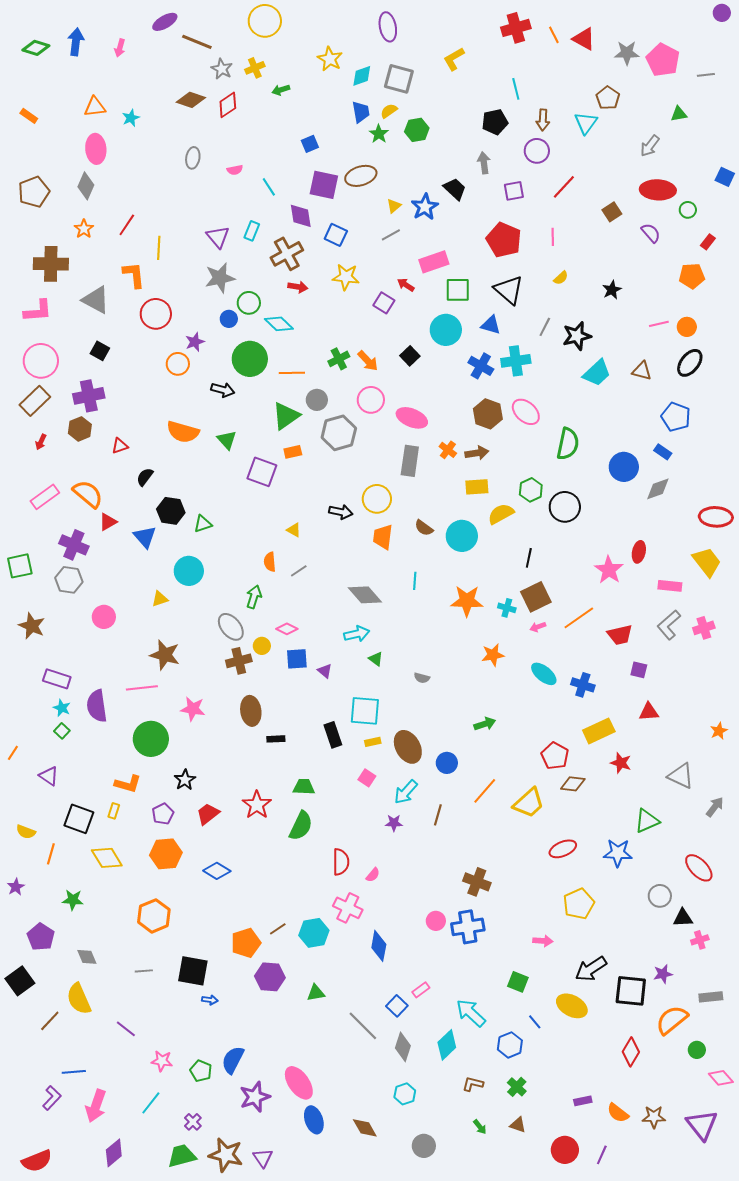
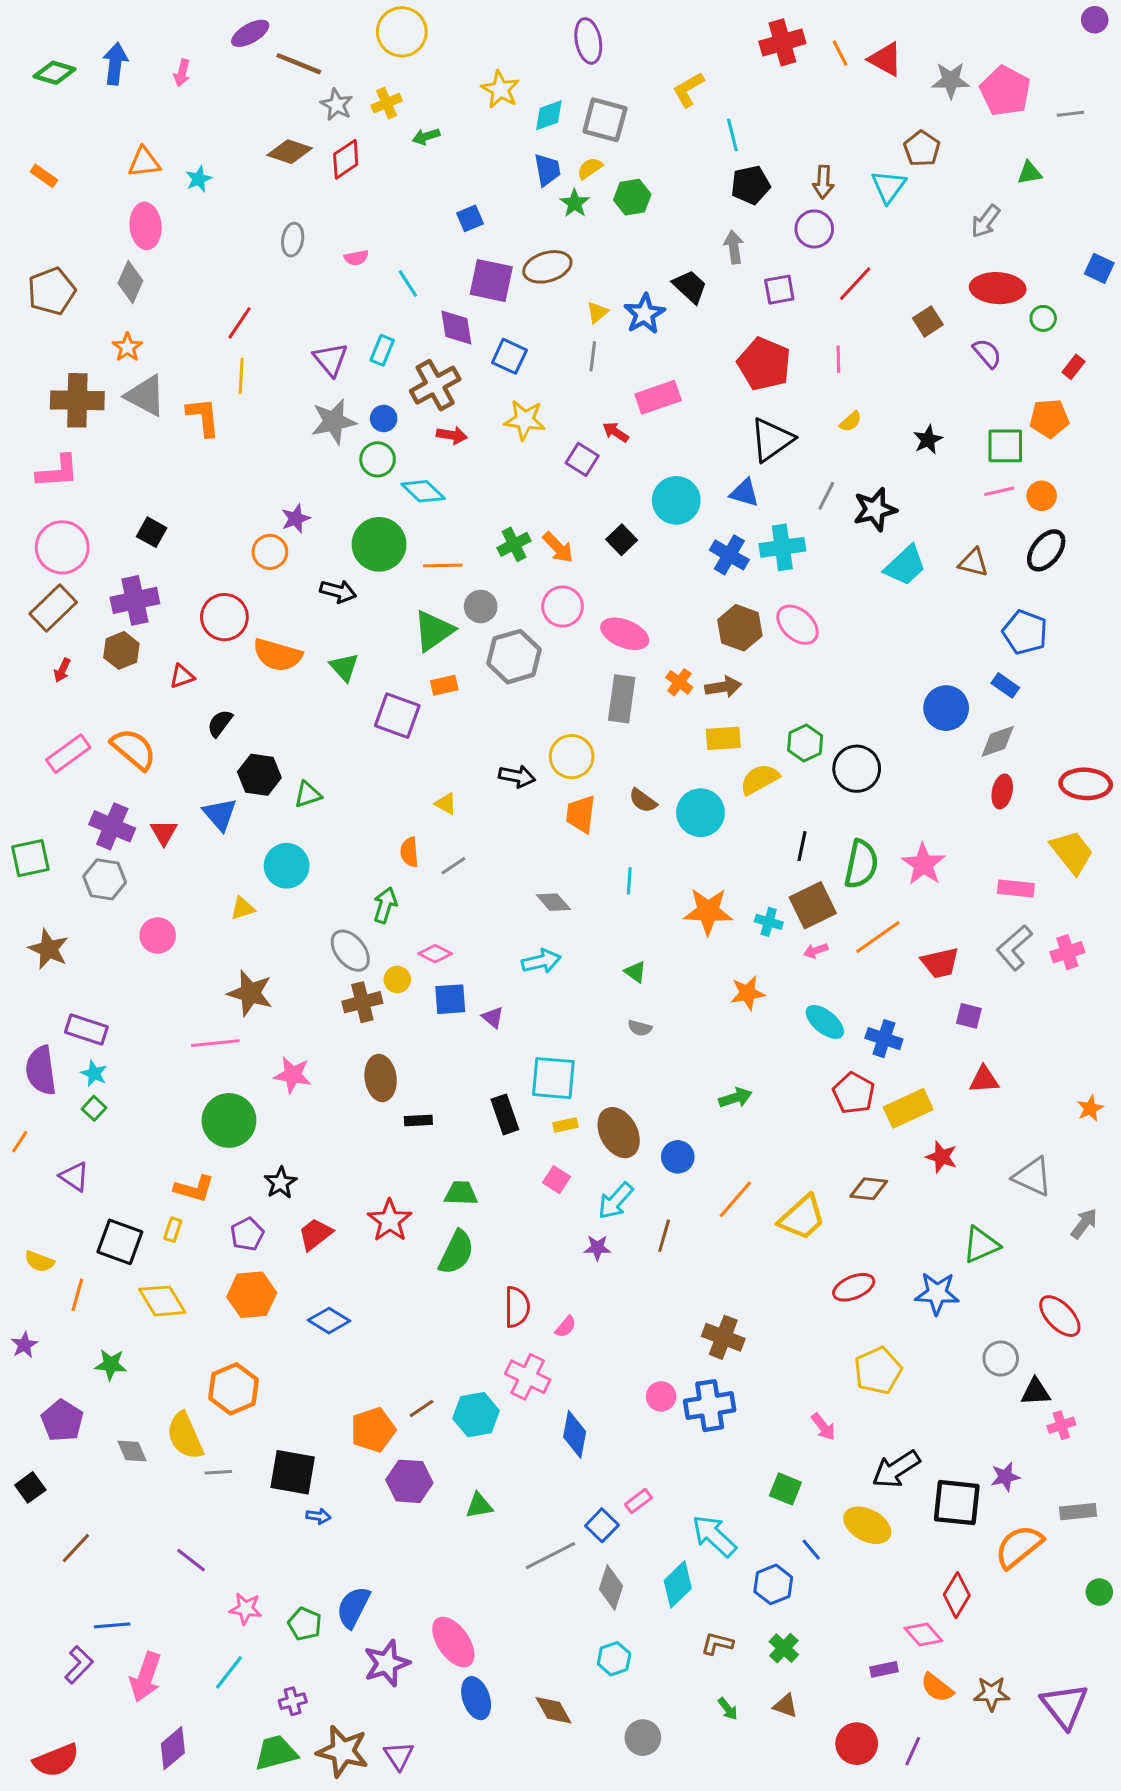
cyan line: (516, 89) -> (732, 135), moved
red line: (127, 225) -> (240, 323), moved
gray line: (391, 235) -> (593, 356), turned -54
green square: (458, 290) -> (1005, 446), moved
black triangle: (509, 290) -> (772, 440), turned 44
gray triangle: (96, 300) -> (146, 396), moved
red circle: (156, 314) -> (224, 617), moved
blue circle: (229, 319) -> (384, 418), moved
green semicircle: (568, 444) -> (861, 864), moved
red triangle: (108, 522) -> (164, 832), moved, turned -30
red ellipse: (639, 552) -> (1002, 791), moved
gray diamond: (365, 595) -> (553, 902), size x0.7
green triangle: (376, 659) -> (635, 972), moved
purple semicircle: (97, 706) -> (41, 1070), moved
red pentagon: (555, 756) -> (854, 1093), moved
pink arrow: (543, 941) -> (823, 1427), turned 48
black square: (20, 981) -> (30, 1487), size x0.7
yellow semicircle: (79, 999) -> (185, 1436), moved
gray line: (363, 1026) -> (550, 1556), turned -72
green circle: (697, 1050) -> (1099, 1592), moved
pink diamond: (721, 1078) -> (923, 1634), moved
purple cross: (193, 1122) -> (293, 1701), turned 30

